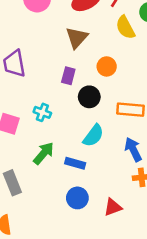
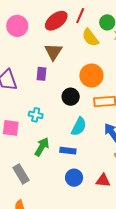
orange circle: (107, 66) -> (91, 76), moved, size x1.5
purple rectangle: (68, 76) -> (41, 74), moved
red triangle: (113, 207) -> (103, 180), turned 35

